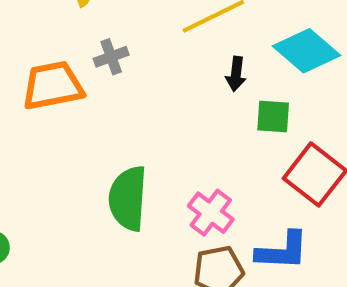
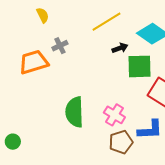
black arrow: (236, 74) -> (120, 48), turned -112
green square: (273, 117) -> (140, 66), size x1.5

